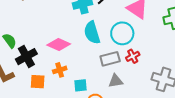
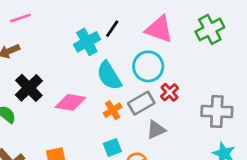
black cross: (26, 57) -> (29, 88), moved
orange cross: (60, 70) -> (113, 110), moved

